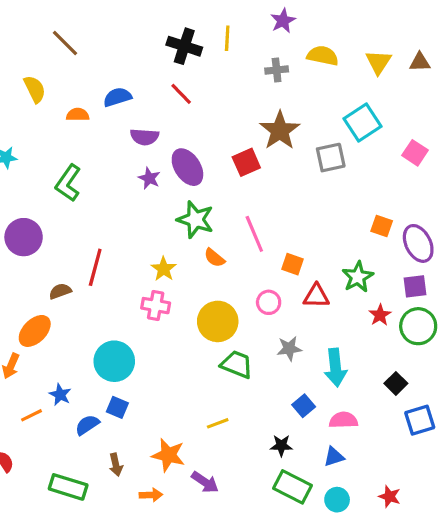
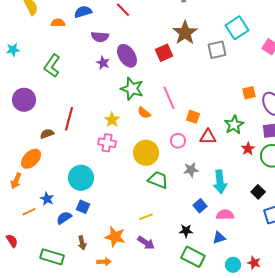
orange square: (382, 226) -> (249, 93), turned -32
purple arrow: (205, 482) -> (146, 243), moved
cyan circle: (337, 500) -> (233, 265), moved

